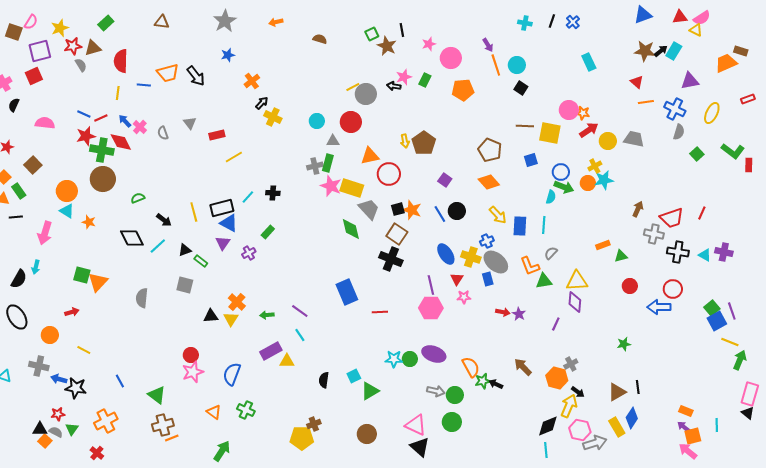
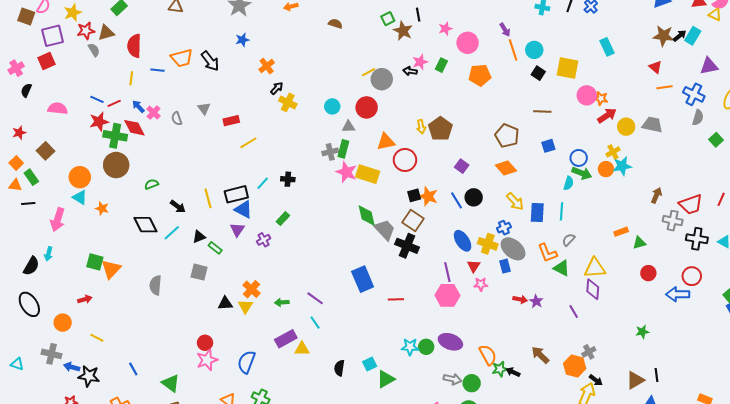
yellow square: (550, 133) -> (568, 68), moved
gray trapezoid: (369, 209) -> (385, 230), moved
green triangle: (544, 281) -> (562, 268), turned 36
purple line: (556, 324) -> (574, 311), turned -56

